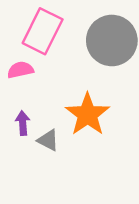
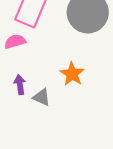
orange star: (87, 114) -> (72, 74), size x0.7

